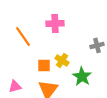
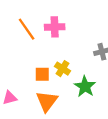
orange line: (23, 36) -> (27, 29), moved

